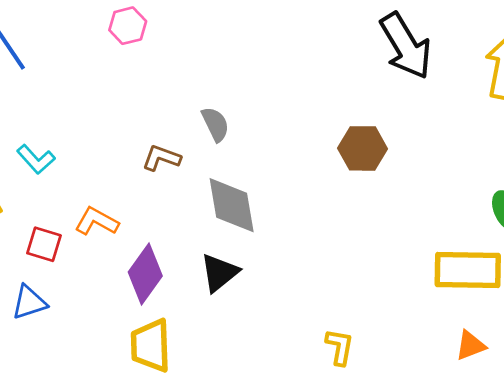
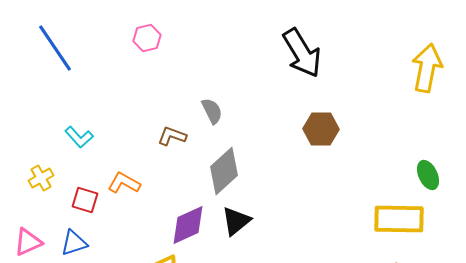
black arrow: (406, 46) -> (302, 53), moved
gray diamond: (232, 205) -> (224, 171), turned 57
black triangle: (219, 273) -> (236, 221), moved
purple diamond: (145, 274) -> (188, 225), moved, turned 30

